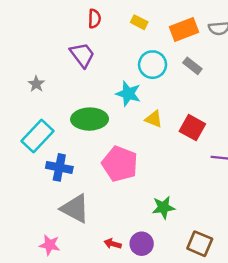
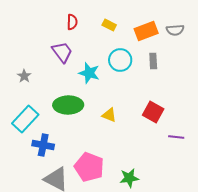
gray rectangle: (192, 66) -> (153, 61), turned 49
cyan star: (128, 94) -> (89, 73), moved
yellow triangle: (154, 119) -> (109, 115), moved
pink pentagon: (120, 164) -> (89, 167), moved

